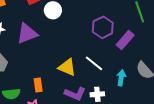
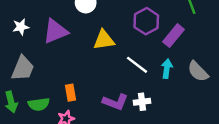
yellow triangle: (67, 67) -> (104, 40), moved, turned -30
cyan arrow: (121, 78) -> (167, 69), moved

